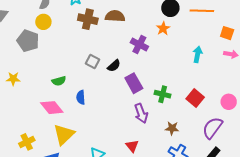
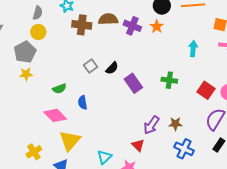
gray pentagon: (28, 41) -> (25, 52), turned 30
purple cross: (139, 45) -> (132, 26), moved
gray square: (93, 61) -> (91, 66), turned 32
yellow star: (13, 79) -> (26, 74), moved
green cross: (163, 94) -> (169, 80), moved
red square: (195, 98) -> (206, 90), moved
purple arrow: (141, 113) -> (151, 125), moved, turned 60

